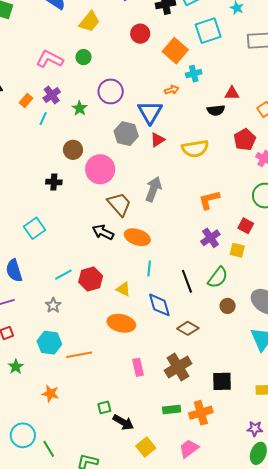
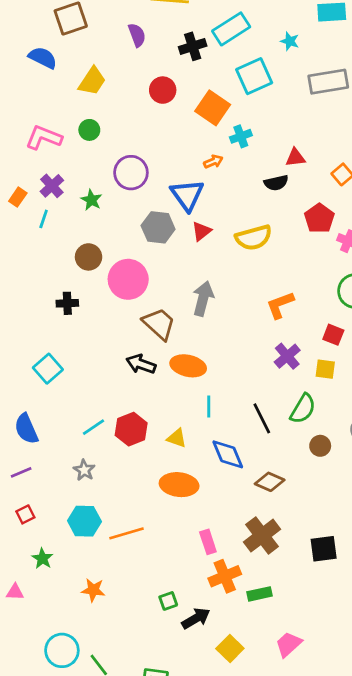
orange cross: (201, 413) -> (225, 576), moved
black arrow: (123, 422) -> (196, 618), turned -55

